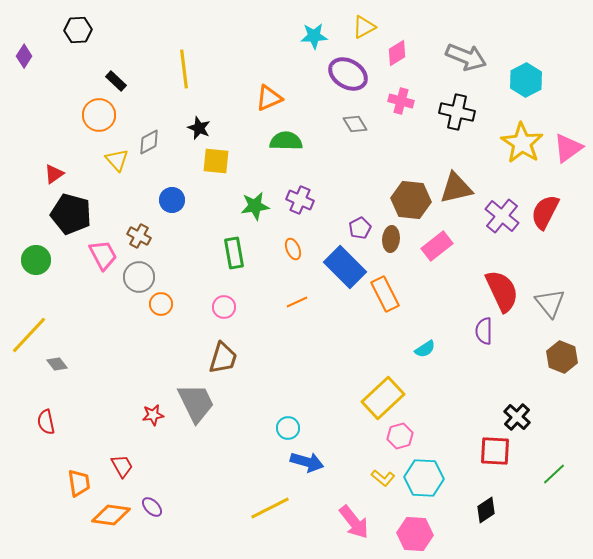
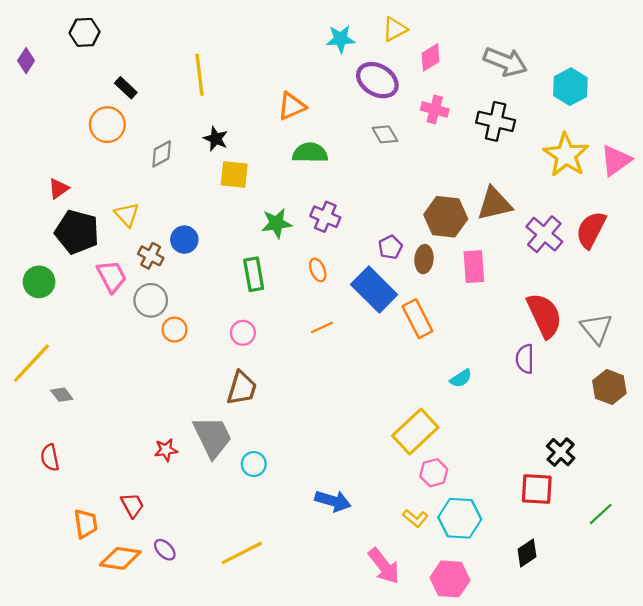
yellow triangle: (117, 160) -> (127, 215), moved
blue circle: (172, 200) -> (184, 240), moved
pink rectangle: (437, 246) -> (474, 267), turned -56
cyan circle: (288, 428) -> (254, 464), moved
yellow line: (270, 508) -> (242, 553), moved

